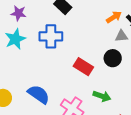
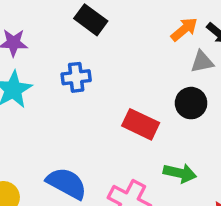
blue cross: (51, 36) -> (76, 77), size x0.7

